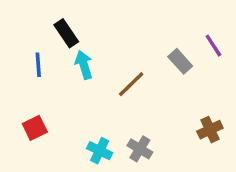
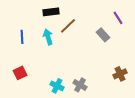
black rectangle: (66, 33) -> (51, 12), moved, turned -63
purple line: (213, 46) -> (118, 18), moved
brown line: (131, 84) -> (68, 26), moved

